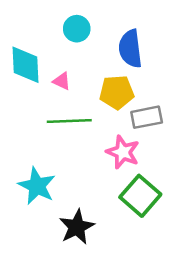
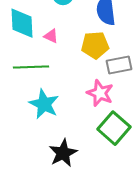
green line: (69, 121) -> (31, 67), moved
cyan star: (37, 186) -> (44, 104), moved

